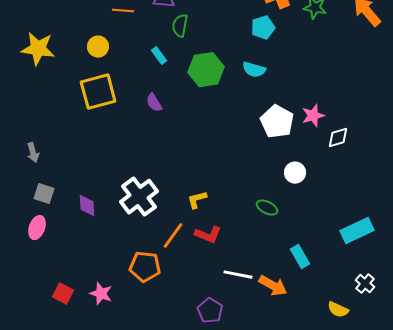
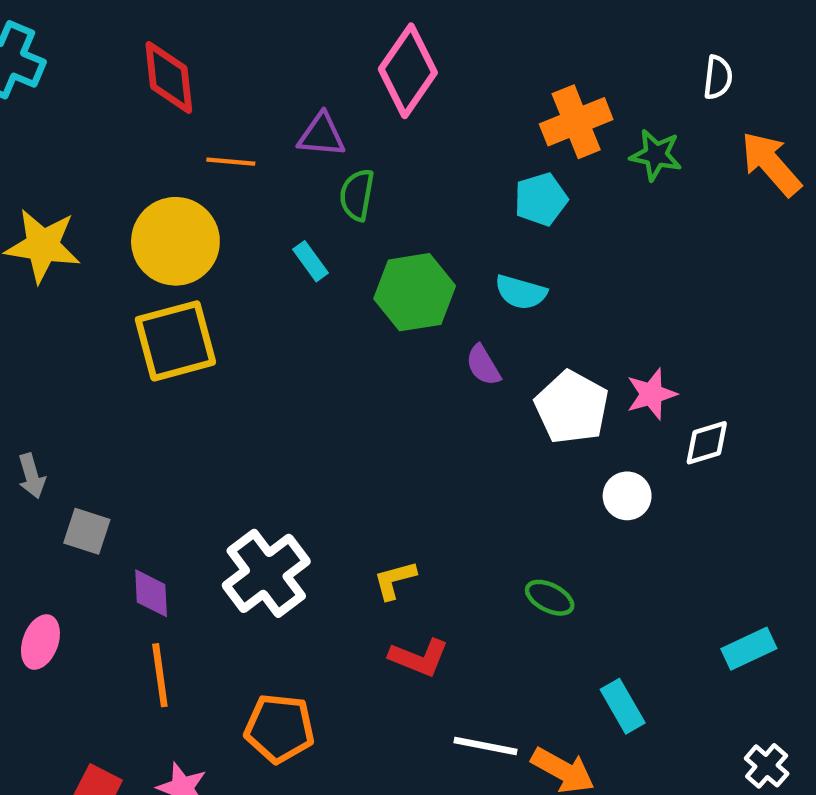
yellow circle: (98, 47) -> (175, 241), size x1.8
purple semicircle: (154, 103) -> (483, 365), moved
white circle: (295, 173) -> (627, 496), moved
gray square: (44, 194) -> (87, 531), moved
cyan rectangle: (357, 231) -> (749, 649), size x0.7
orange line: (173, 236) -> (160, 675), moved, turned -44

